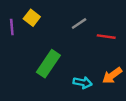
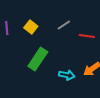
yellow square: (32, 18) -> (31, 27), moved

